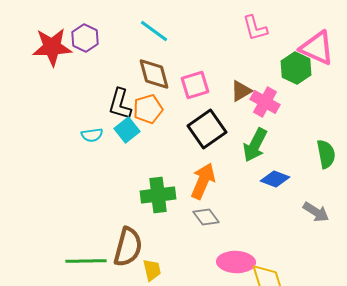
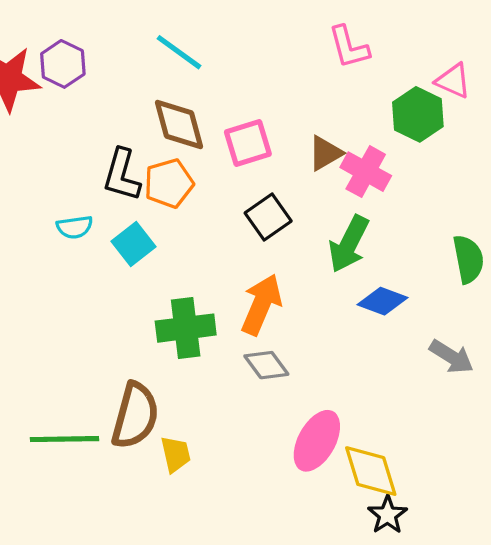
pink triangle: (317, 48) -> (453, 81), size x0.6
black square: (207, 129) -> (268, 217), size x0.7
cyan square: (127, 130) -> (134, 244), moved
pink ellipse: (236, 262) -> (317, 441), turned -63

